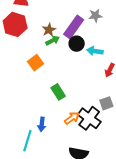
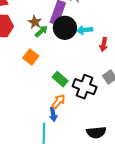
black circle: (77, 44) -> (65, 28), size x1.5
orange arrow: (72, 118) -> (58, 101), moved
black cross: (89, 118) -> (85, 87), moved

